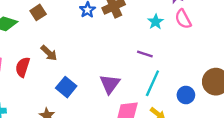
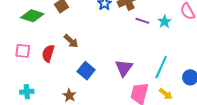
cyan star: (156, 22) -> (165, 22), moved
purple line: (145, 54) -> (142, 21), moved

